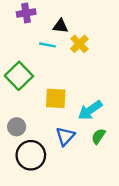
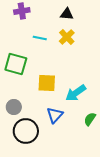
black triangle: (60, 26) -> (67, 14), moved
green square: (19, 76) -> (16, 64), turned -30
green semicircle: (98, 136) -> (90, 119), moved

